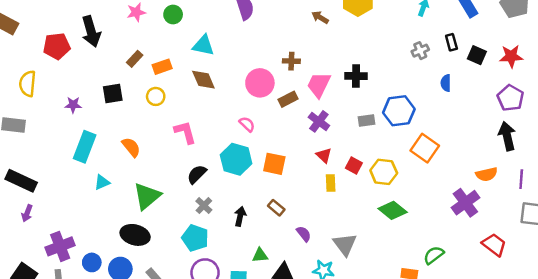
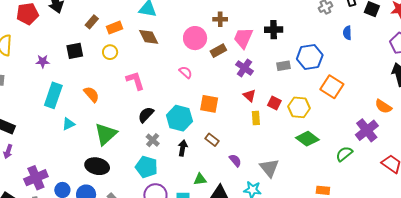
cyan hexagon: (236, 159) -> (179, 118), moved
orange semicircle: (487, 174) -> (383, 106), turned 48
green semicircle: (434, 255) -> (344, 154), moved

